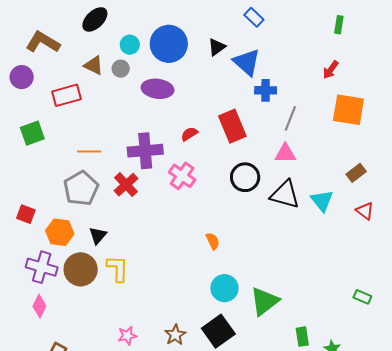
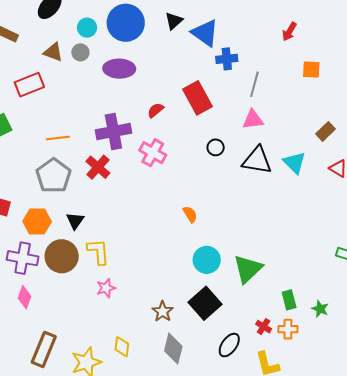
orange square: (348, 110) -> (311, 70), size x0.6
black circle: (245, 177) -> (216, 147), size x0.6
pink star: (127, 336) -> (106, 288), moved

